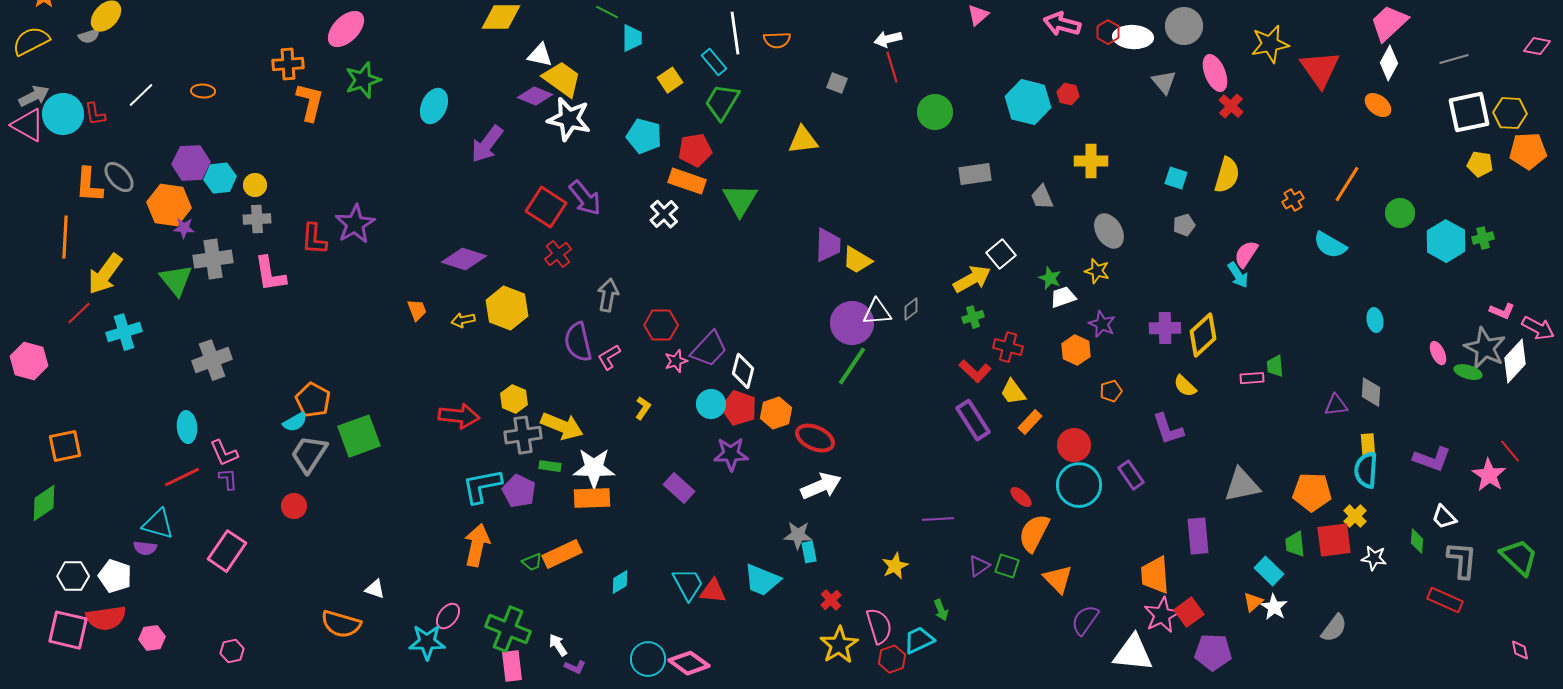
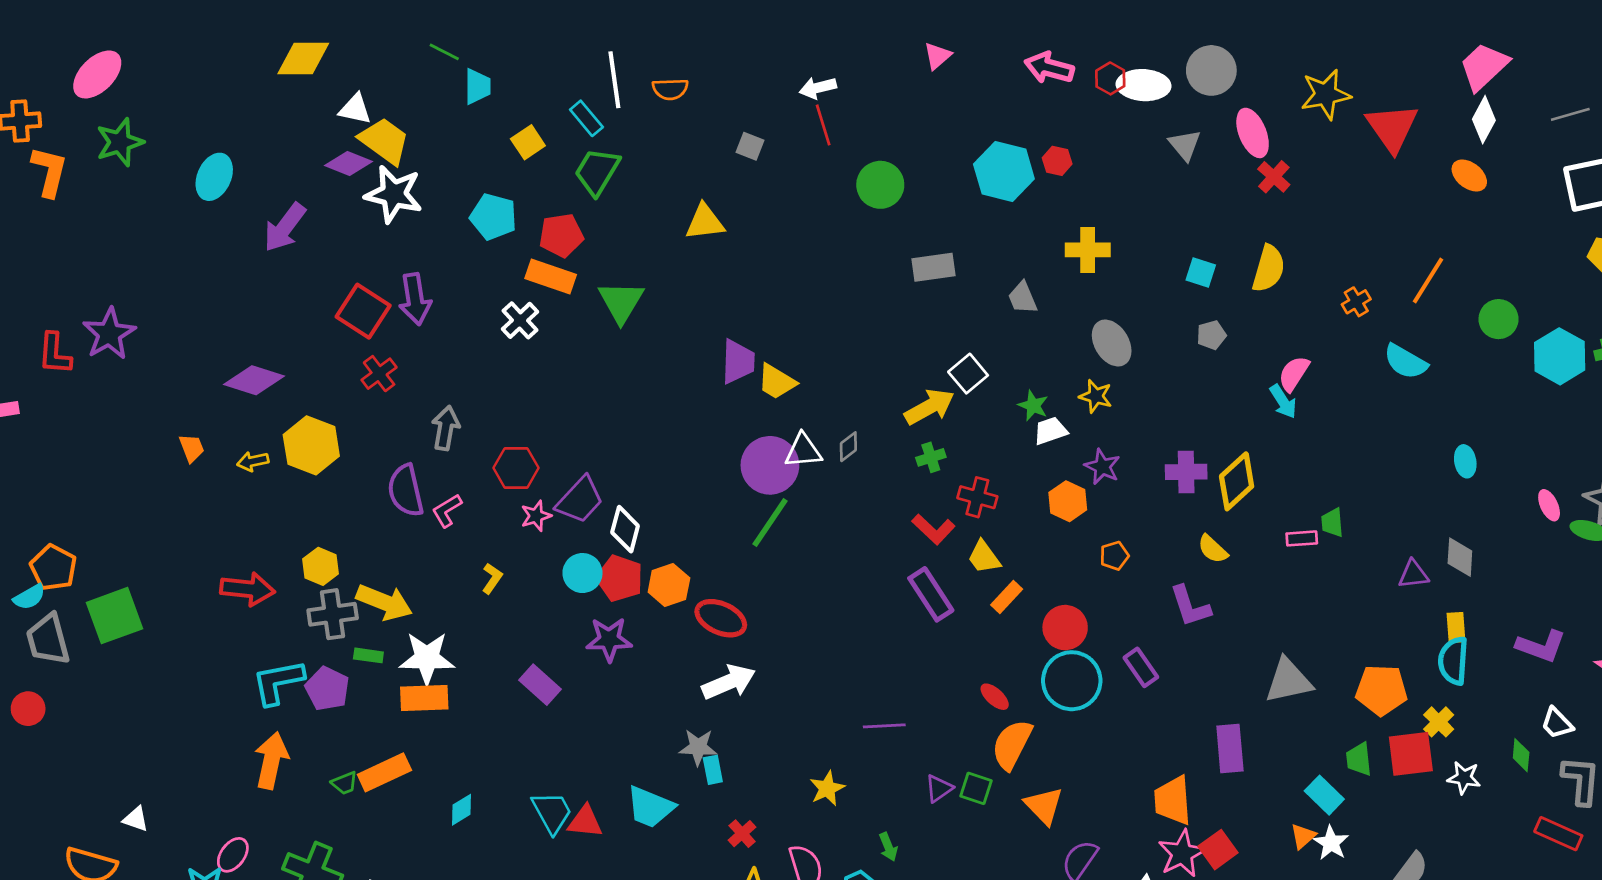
purple arrow: (585, 198) -> (415, 299), turned 30
gray trapezoid: (309, 454) -> (48, 639), turned -48

